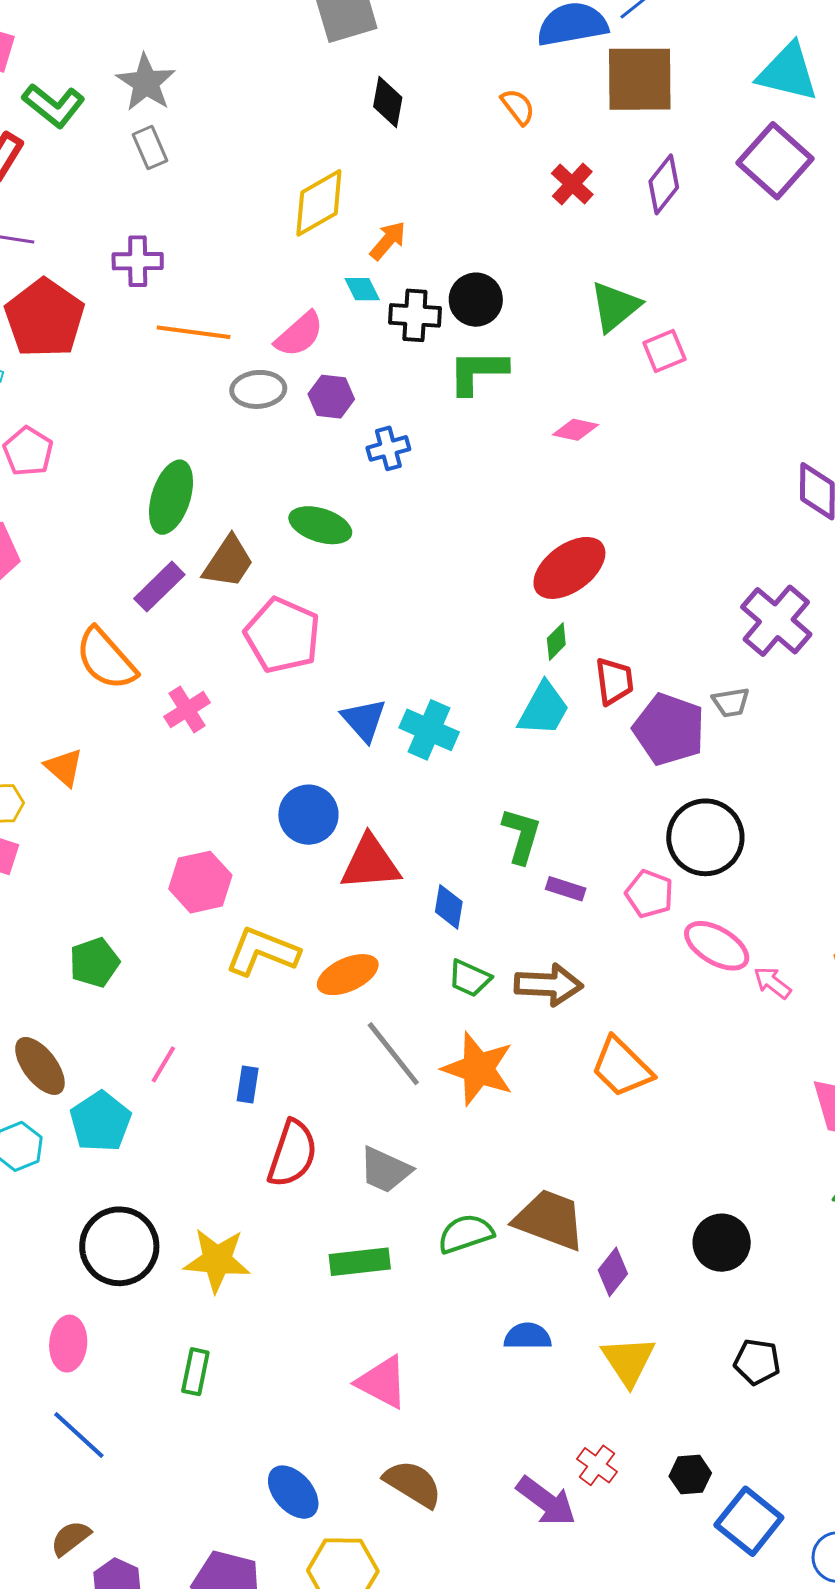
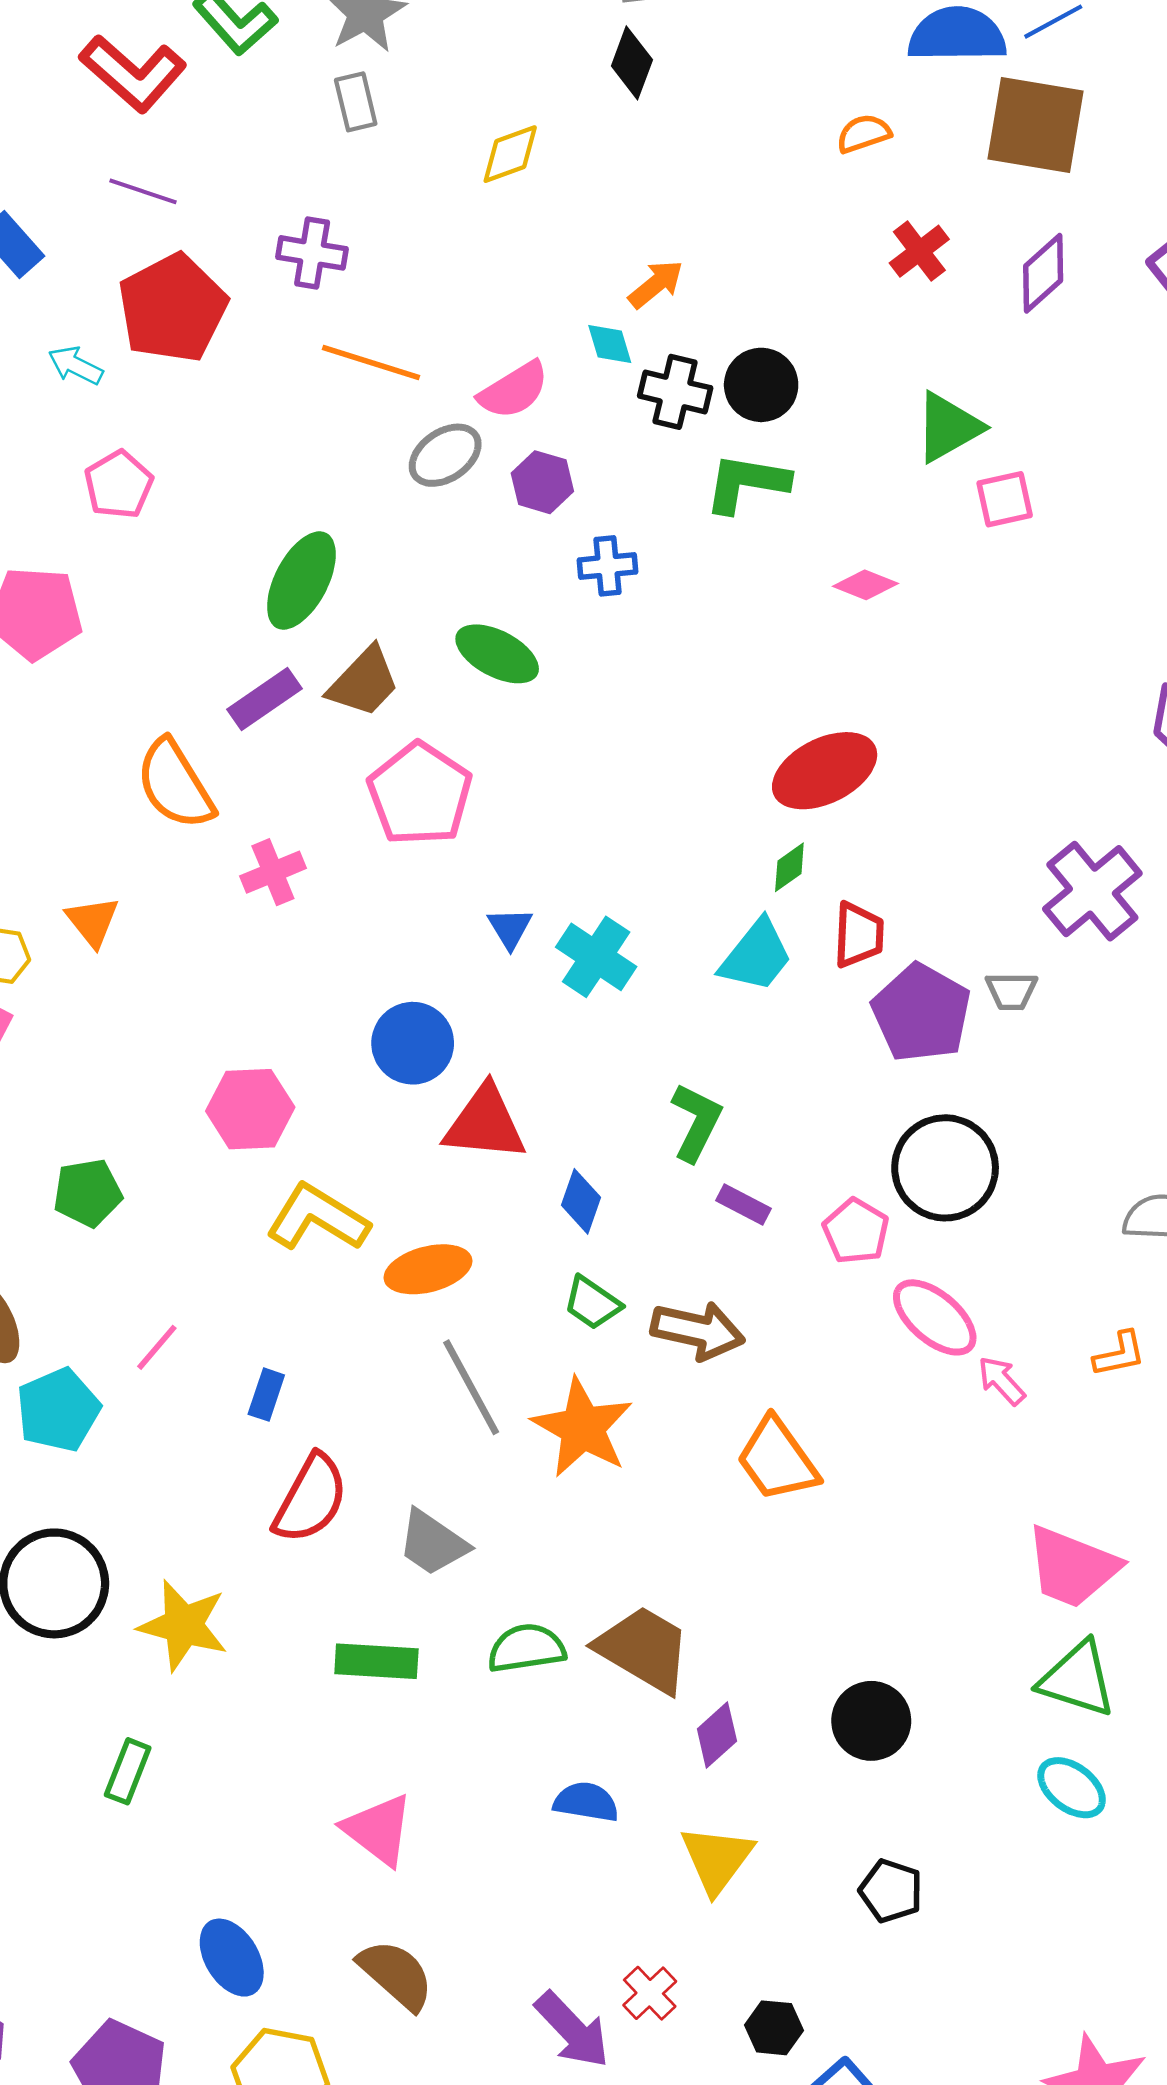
black diamond: (388, 102) -> (632, 63), moved
orange semicircle: (518, 107) -> (864, 134), turned -81
yellow diamond: (319, 203) -> (510, 154), moved, size x0.7
gray ellipse: (258, 389) -> (445, 455), turned -40
blue triangle: (364, 720) -> (510, 928), size x0.7

